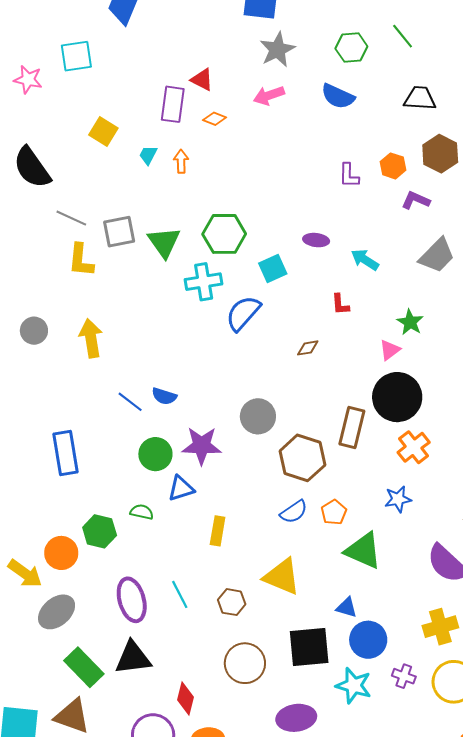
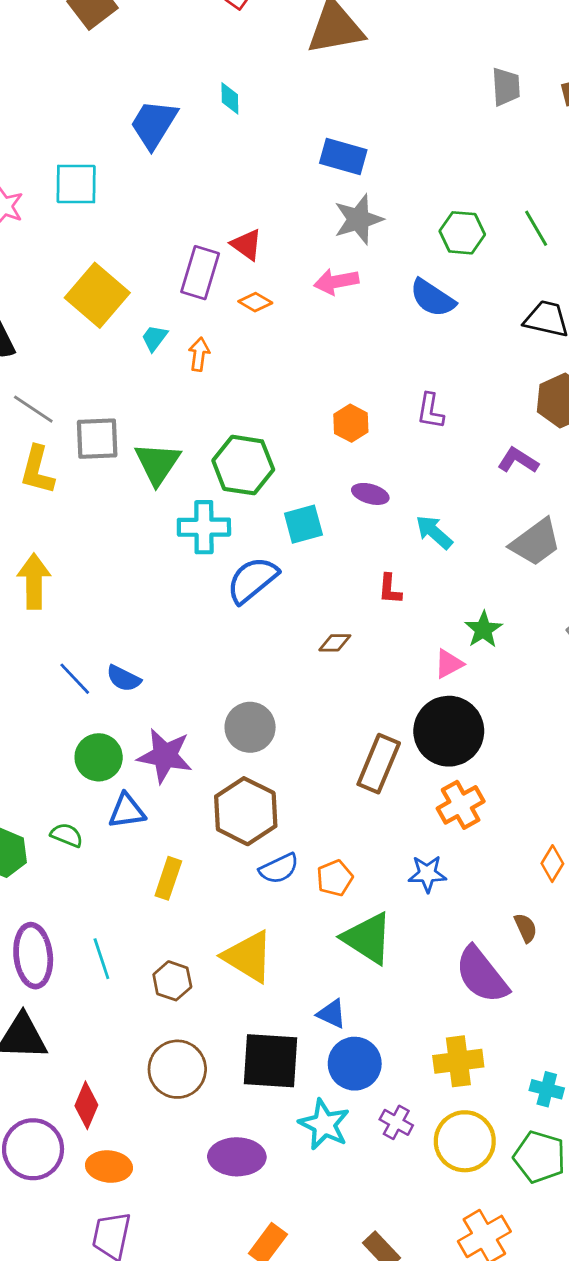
yellow square: (103, 131) -> (97, 295), size x1.5
orange hexagon: (393, 166) -> (351, 423), moved
brown hexagon: (302, 458) -> (246, 811), moved

